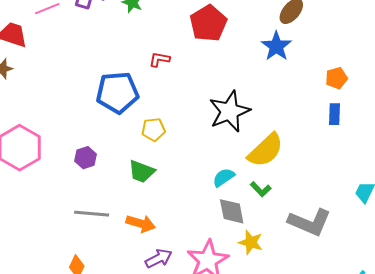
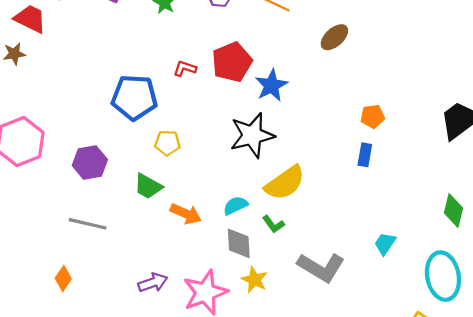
red pentagon: (208, 23) -> (232, 62), moved
blue star: (276, 46) -> (271, 85), moved
purple hexagon: (86, 158) -> (90, 163), size x1.4
orange arrow: (141, 223) -> (186, 214), moved

